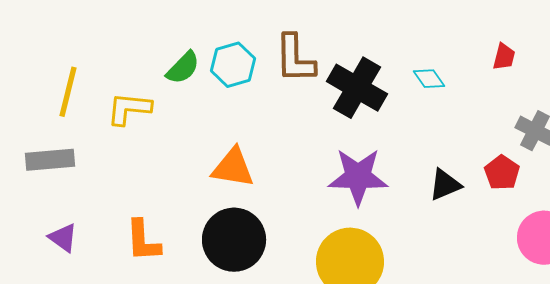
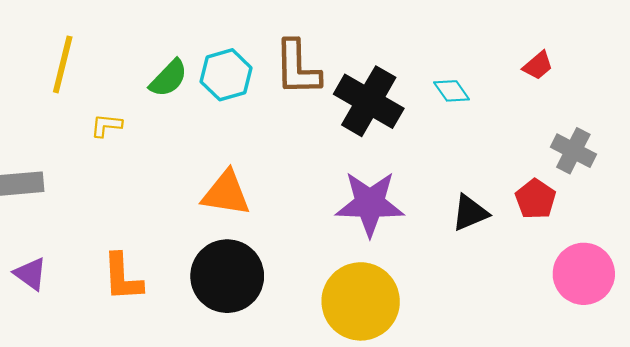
red trapezoid: (504, 57) -> (538, 66), turned 36
yellow line: (68, 92) -> (63, 64), moved
yellow L-shape: (129, 109) -> (106, 125), size x0.6

